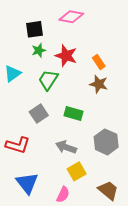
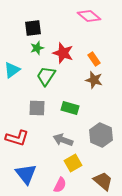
pink diamond: (71, 17) -> (89, 16), moved, turned 30
gray square: (39, 114) -> (37, 108), turned 36

